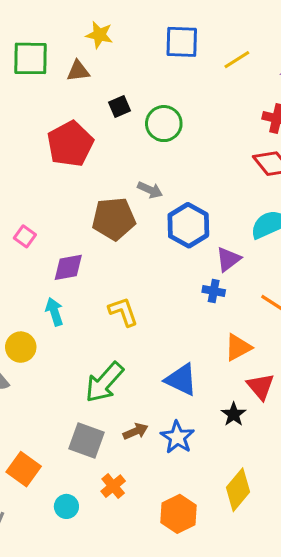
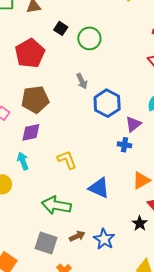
black square: (120, 107) -> (61, 28), turned -32
gray arrow: (150, 190) -> (82, 81), turned 42
brown pentagon: (114, 219) -> (35, 100), moved
blue triangle: (181, 380) -> (99, 188), moved
green arrow: (104, 382) -> (56, 205), turned 60

